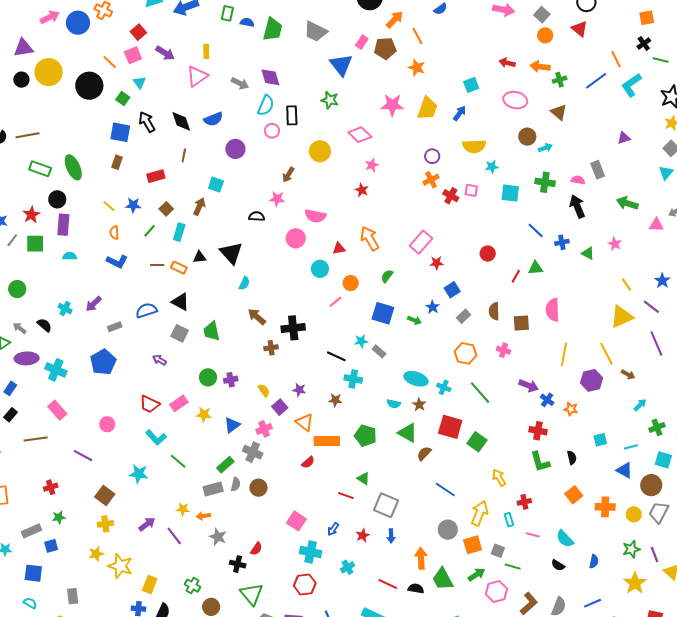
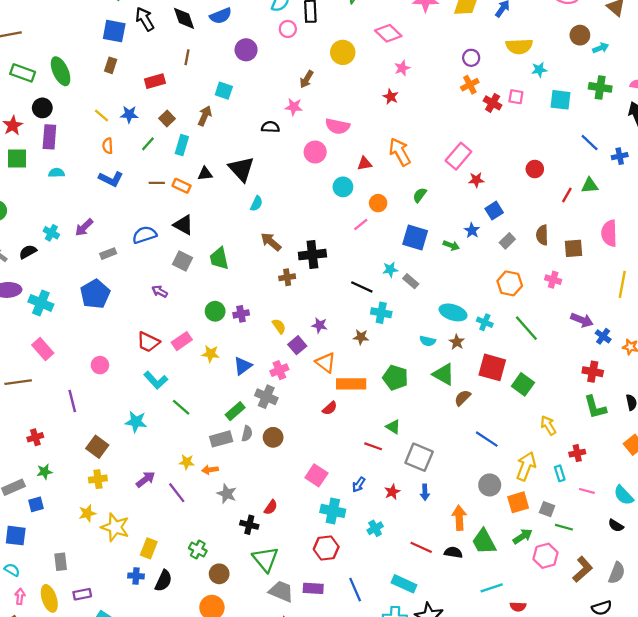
black semicircle: (44, 325) -> (28, 252), turned -70
purple line: (83, 456) -> (72, 401), turned 48

